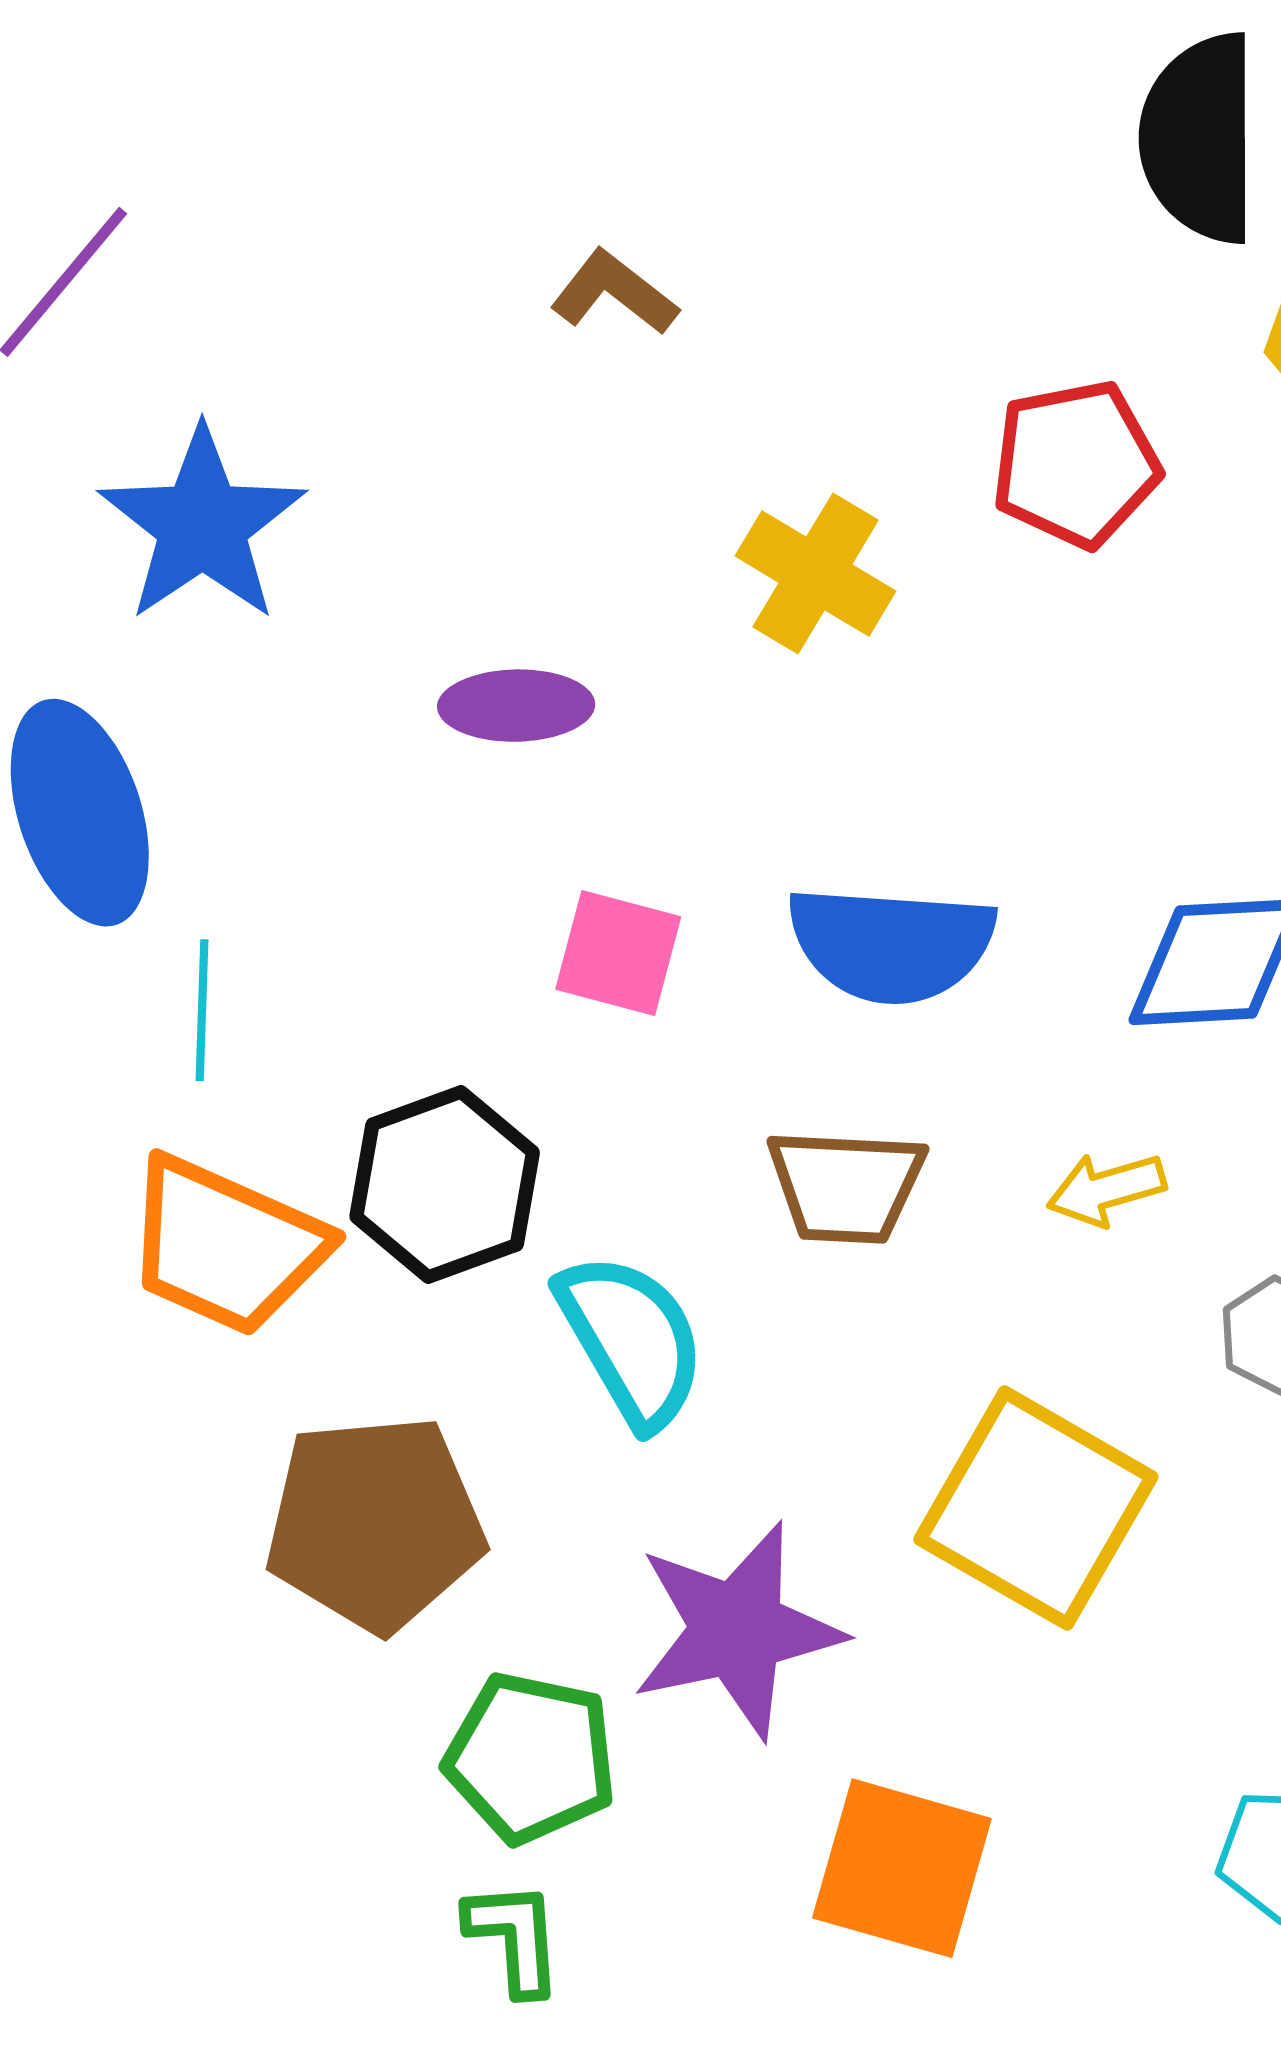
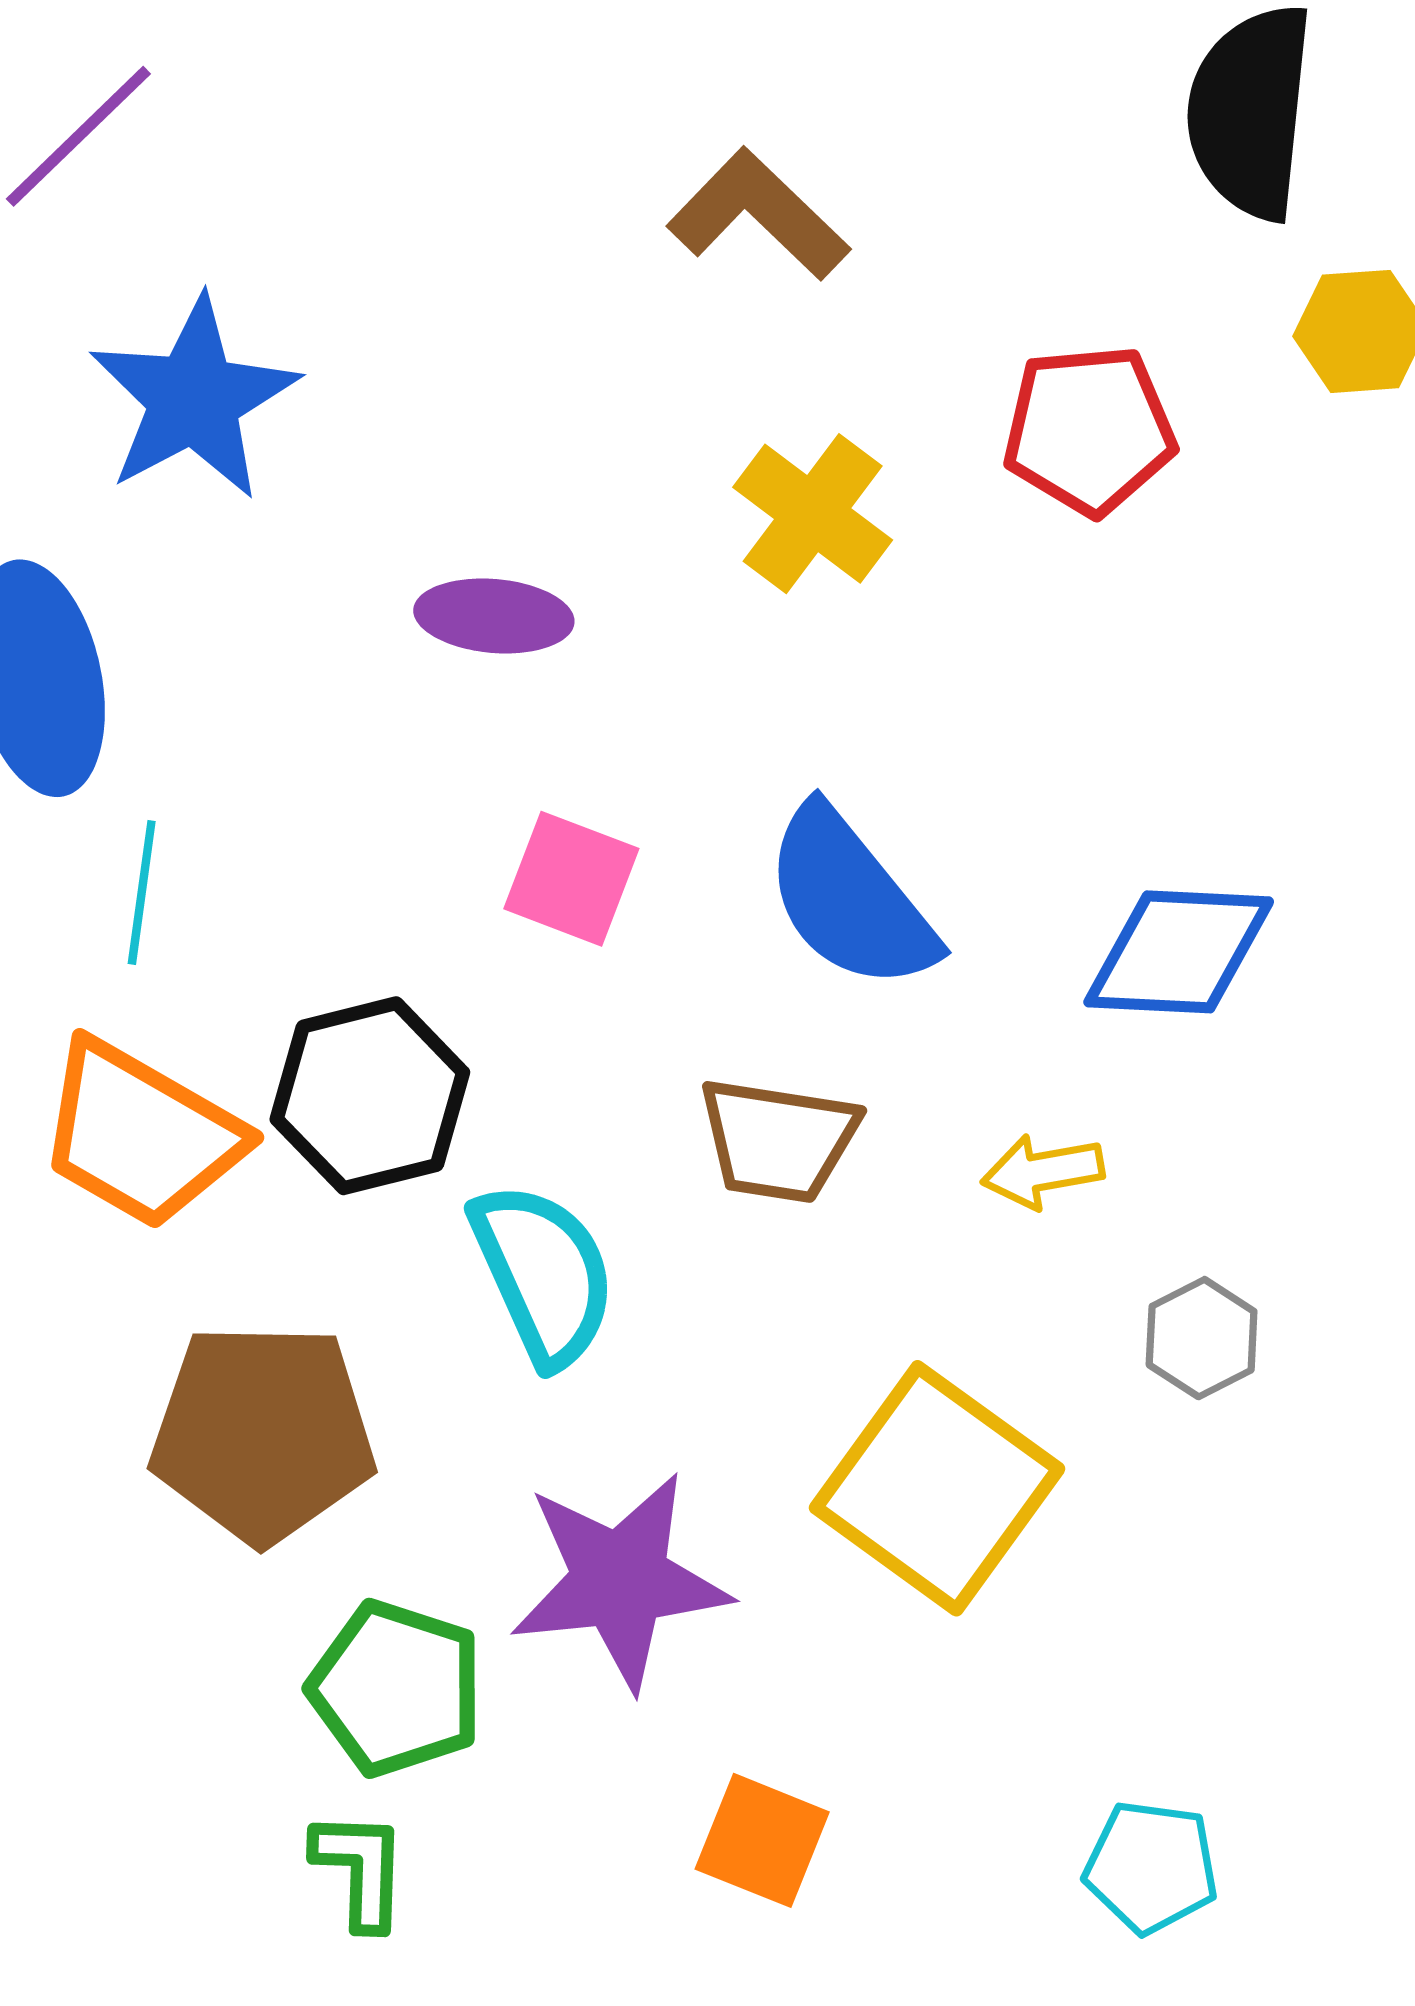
brown L-shape: (614, 293) -> (758, 214), moved, size x1.4
blue semicircle: (891, 944) -> (850, 899), turned 41
orange square: (902, 1868) -> (762, 1840), size x0.7

